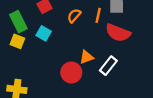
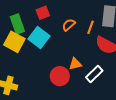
cyan square: (44, 33) -> (39, 38), size x1.5
yellow square: (17, 41) -> (14, 42), size x1.5

